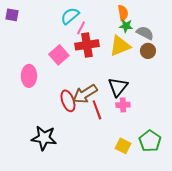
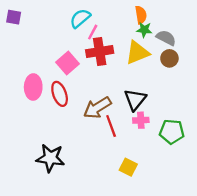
red ellipse: (68, 101) -> (60, 94), moved
green pentagon: (150, 141) -> (172, 132), moved, turned -30
yellow square: (123, 146) -> (128, 167), moved

